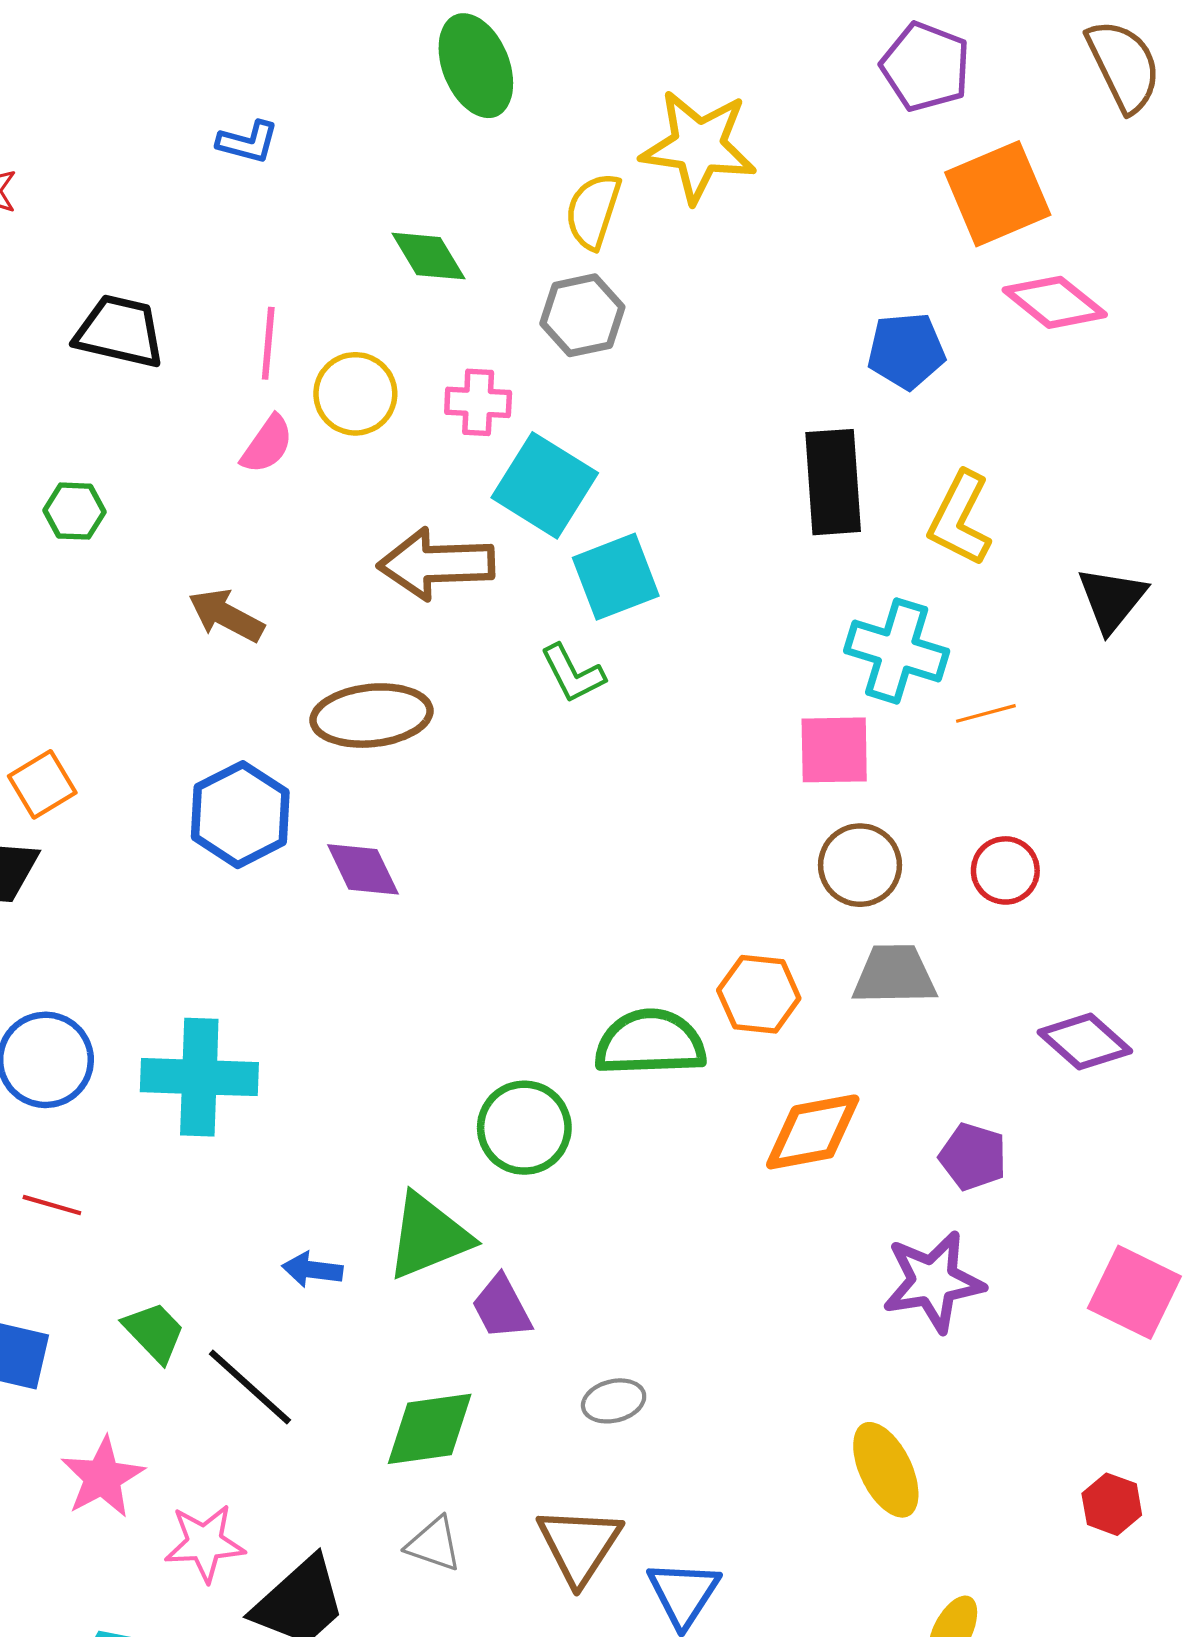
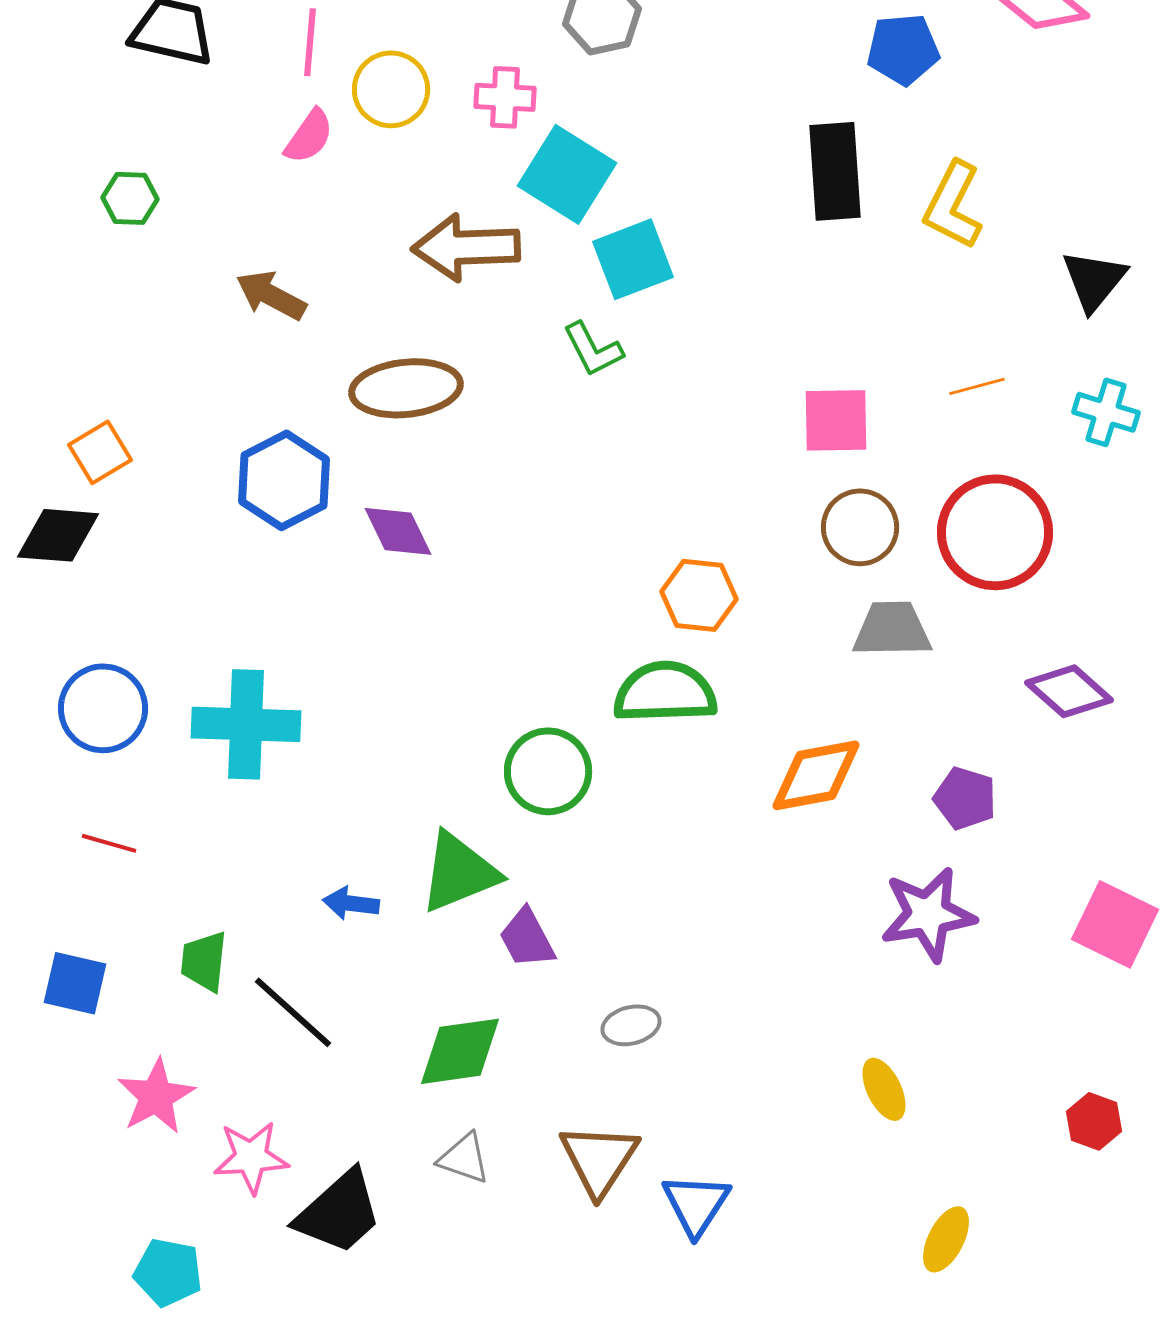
cyan cross: (897, 651) -> (1106, 412), moved, size x0.7
red circle: (1005, 870) -> (995, 532), size x1.8
orange hexagon: (759, 994) -> (699, 595), moved
green trapezoid: (154, 1332) -> (204, 961), turned -130
yellow ellipse: (886, 1470) -> (884, 1089), size x0.7

